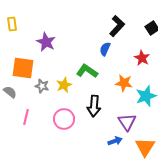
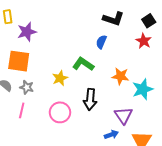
black L-shape: (117, 26) -> (113, 19), turned 65
purple star: (46, 42) -> (27, 32), moved, turned 30
red star: (142, 58) -> (144, 41), moved
gray star: (42, 86) -> (27, 87), moved

